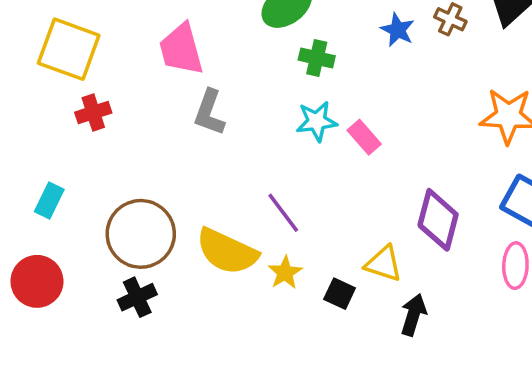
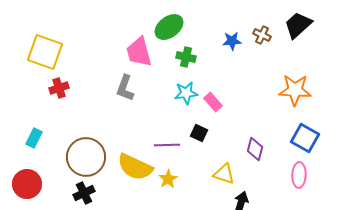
blue star: (398, 30) -> (232, 41), turned -30
pink trapezoid: (181, 49) -> (139, 52), moved
purple line: (283, 213) -> (167, 145), turned -55
purple diamond: (438, 220) -> (255, 149), size x0.7
black square: (340, 294) -> (199, 133), moved

